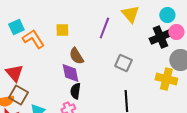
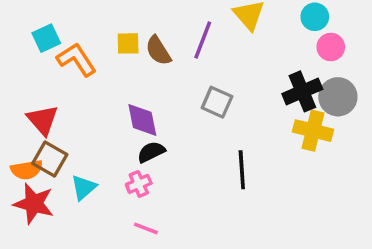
black cross: (160, 37) -> (302, 91), moved
brown semicircle: (76, 56) -> (158, 51), moved
gray square: (123, 63) -> (217, 102), moved
black semicircle: (75, 91) -> (151, 152), turned 56

